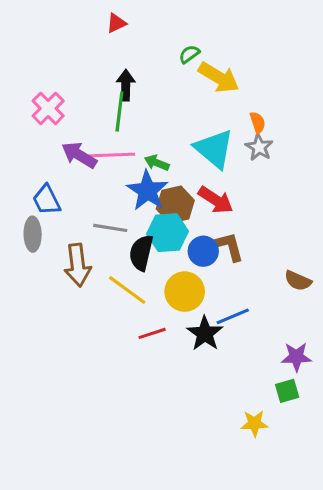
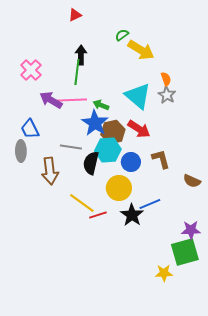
brown L-shape: (230, 247) -> (161, 159), moved
yellow line: (127, 290) -> (82, 203), moved
green square: (287, 391) -> (185, 252), size x1.8

